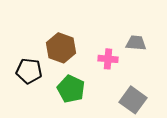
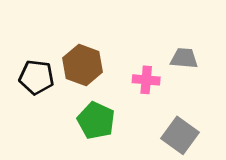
black pentagon: (29, 71) -> (36, 77), moved

